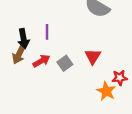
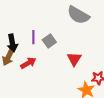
gray square: (65, 63) -> (49, 41), moved

